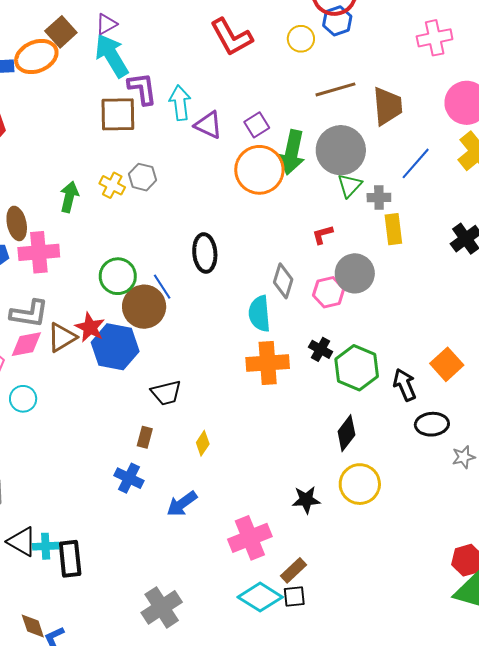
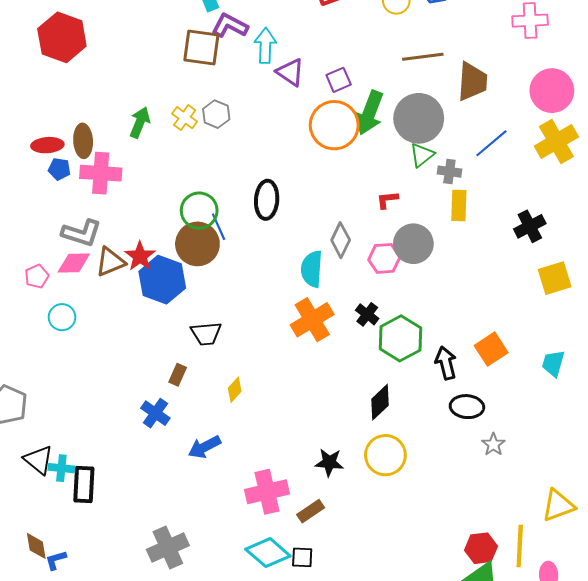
purple L-shape: (142, 89) -> (230, 26), turned -63
green circle: (118, 276) -> (199, 211), moved
orange cross: (268, 363) -> (312, 320), turned -36
gray star: (464, 457) -> (493, 444), turned -30
brown rectangle: (293, 570) -> (311, 511), moved

